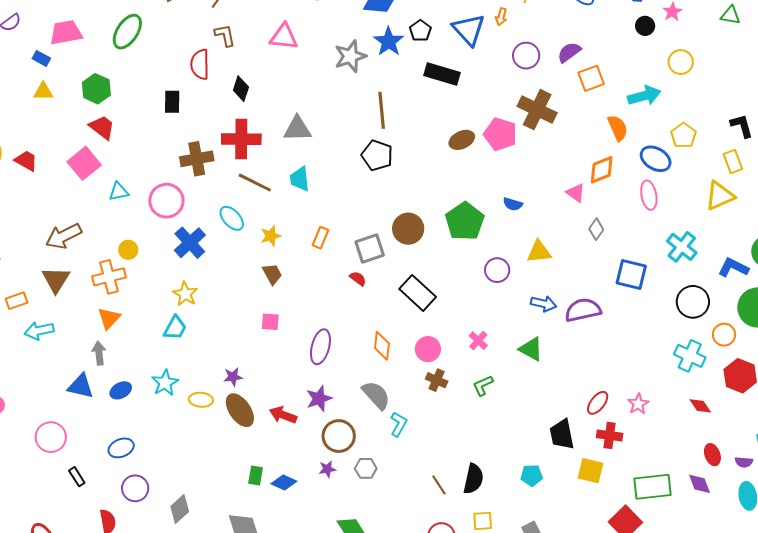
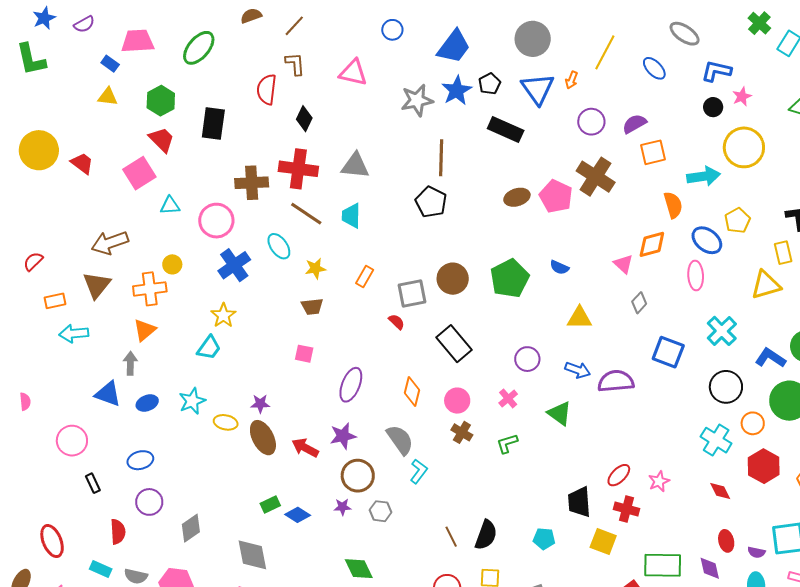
yellow circle: (681, 62) -> (744, 147), size x1.6
black rectangle: (172, 102) -> (213, 124), moved, size x1.4
purple circle: (497, 270) -> (527, 359), moved
brown trapezoid: (272, 274) -> (312, 307), turned 105
green rectangle: (256, 476) -> (270, 504), turned 48

